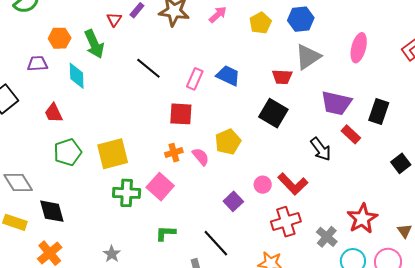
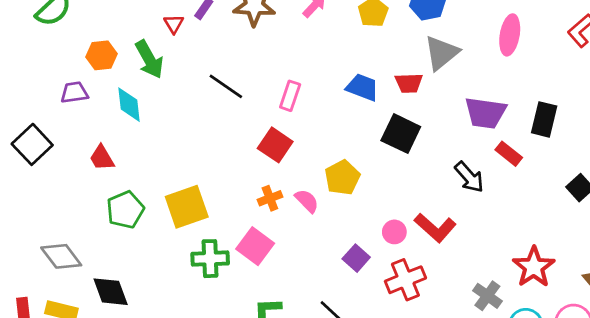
blue trapezoid: (228, 76) -> (362, 87), moved
red square: (181, 114) -> (275, 145), turned 35
red cross: (286, 222) -> (405, 280), moved

